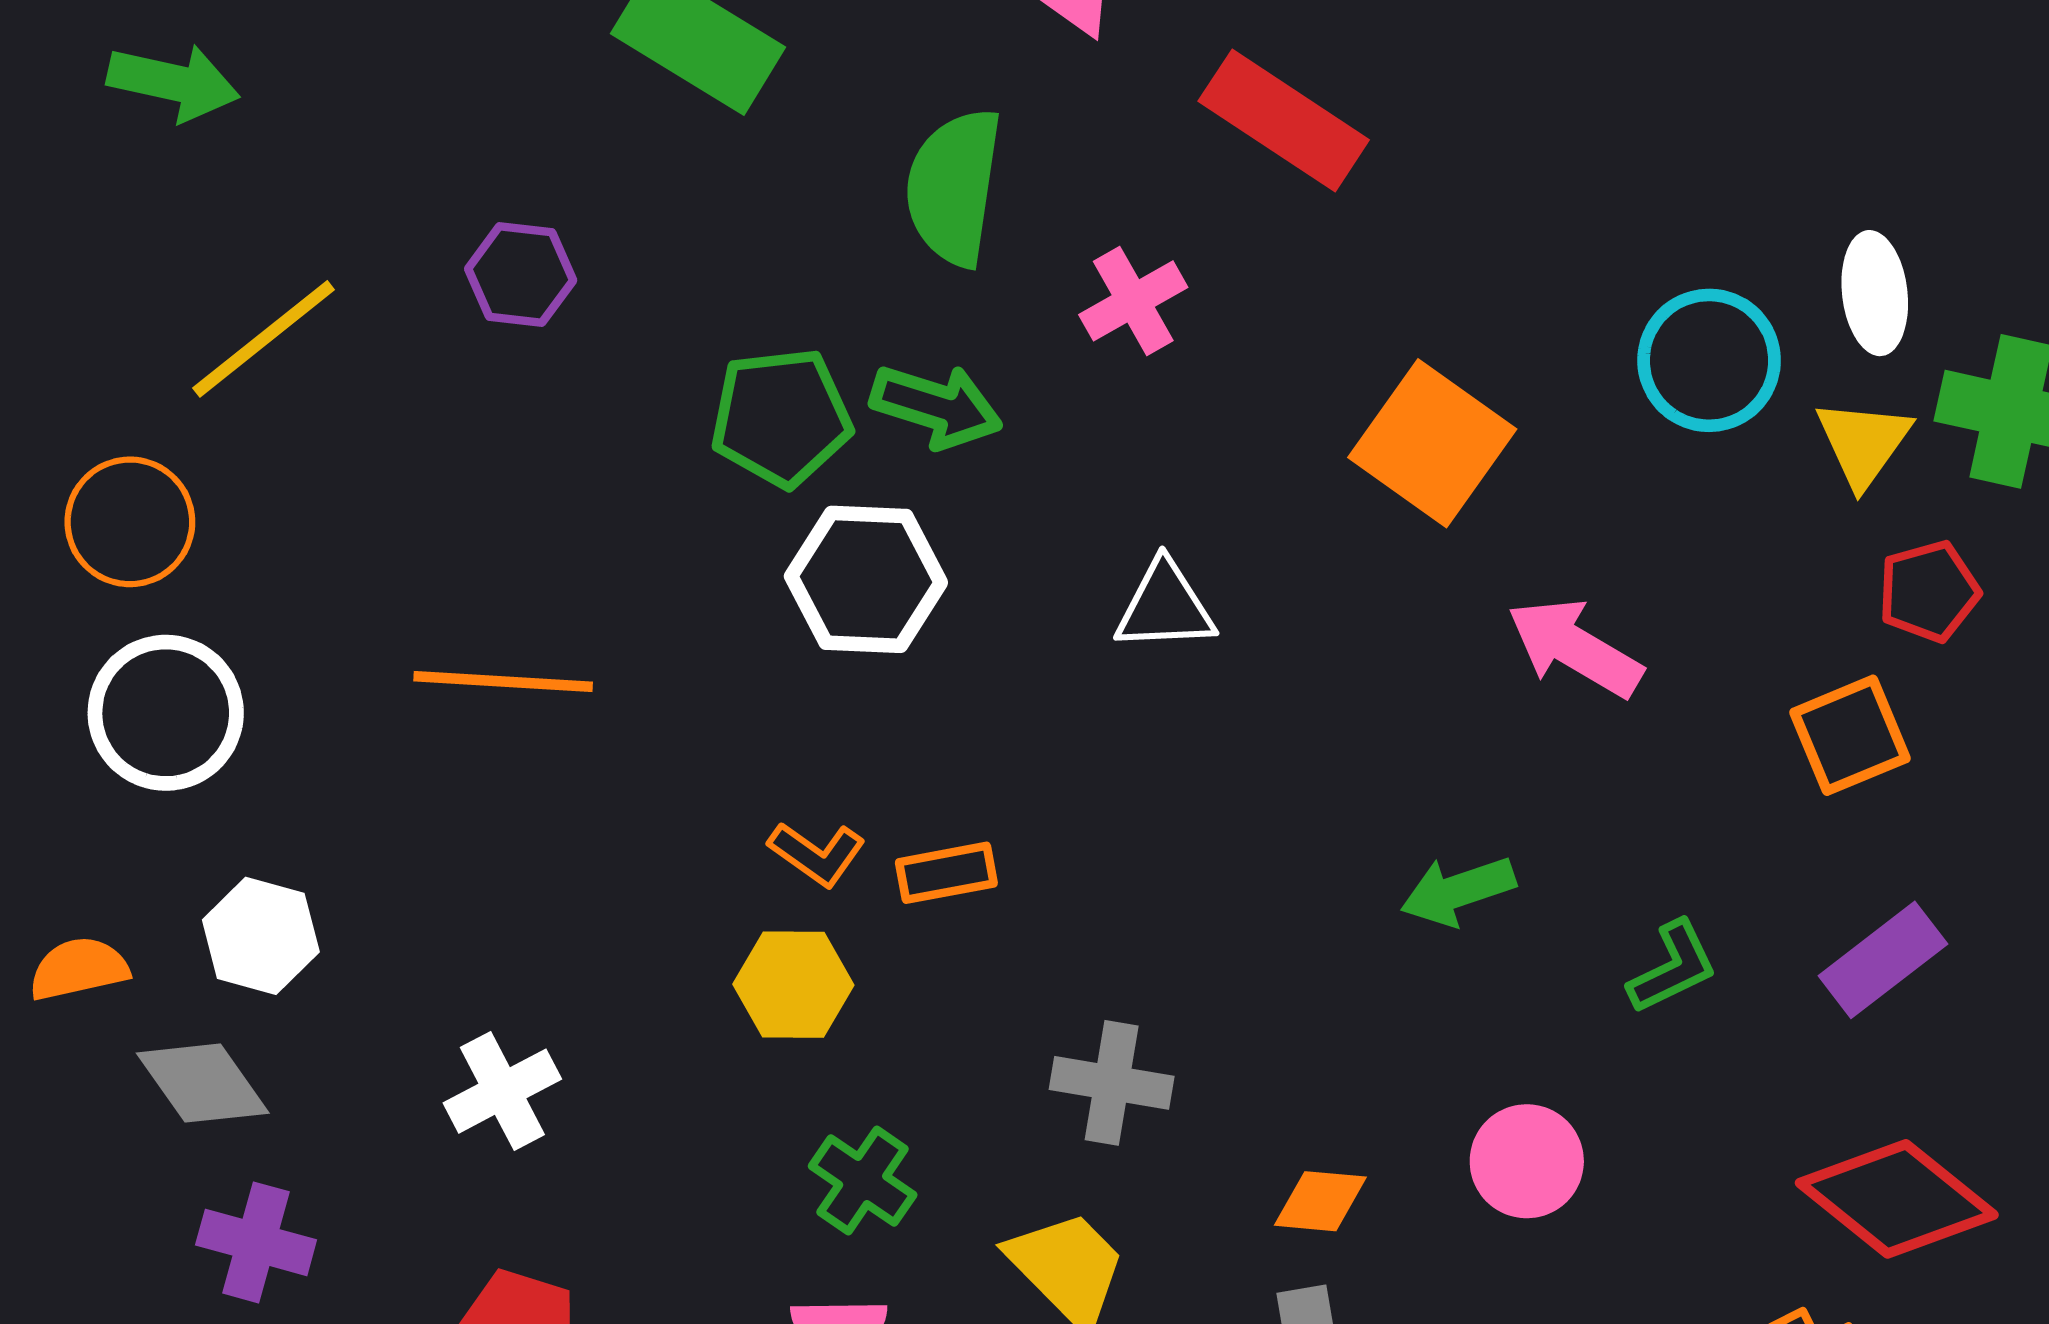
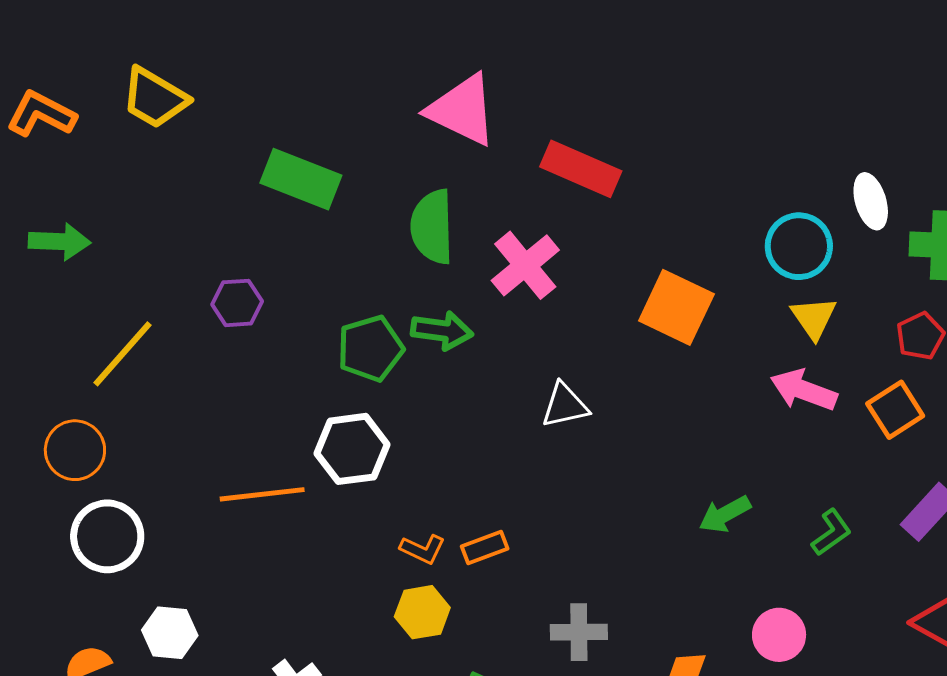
pink cross: (1133, 301) -> (525, 265), size x1.4
yellow triangle: (1863, 443) -> (814, 318), moved
white hexagon: (866, 579) -> (352, 449), moved
pink arrow: (1575, 648) -> (804, 390), moved

